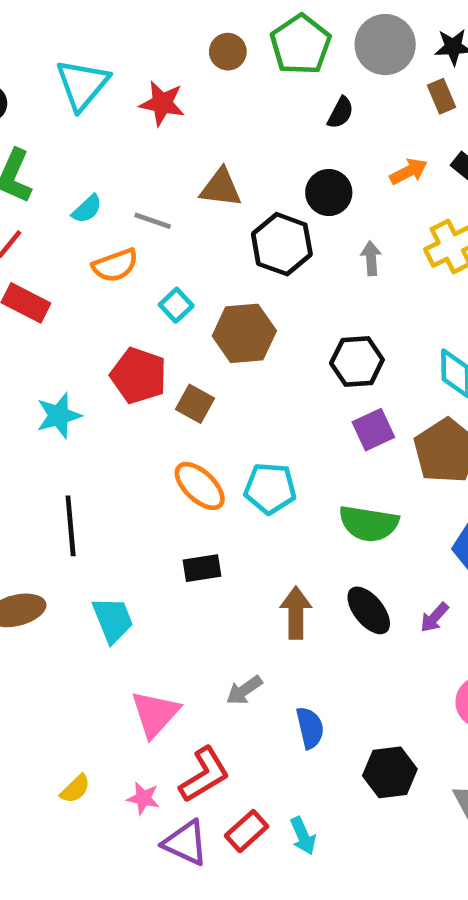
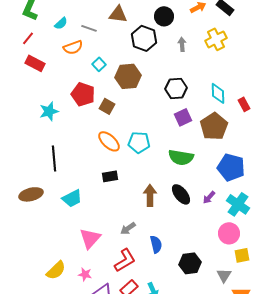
cyan trapezoid: (113, 620) -> (72, 198), turned 85
red L-shape: (204, 775) -> (125, 260), moved
yellow semicircle: (75, 789) -> (56, 270), size x1.5

